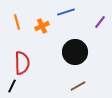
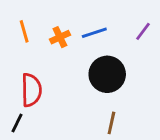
blue line: (66, 12) -> (94, 33), moved
brown line: (78, 86) -> (111, 123), turned -49

